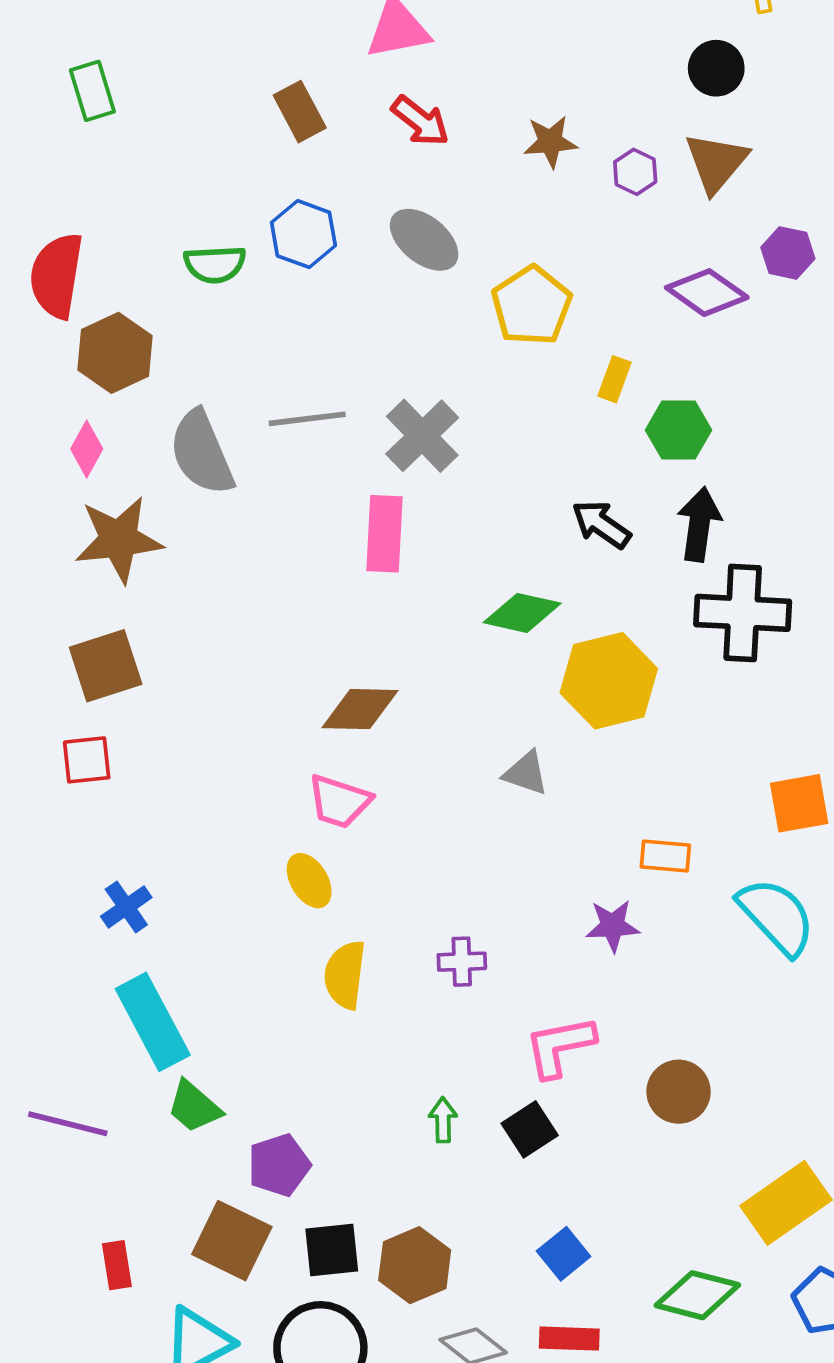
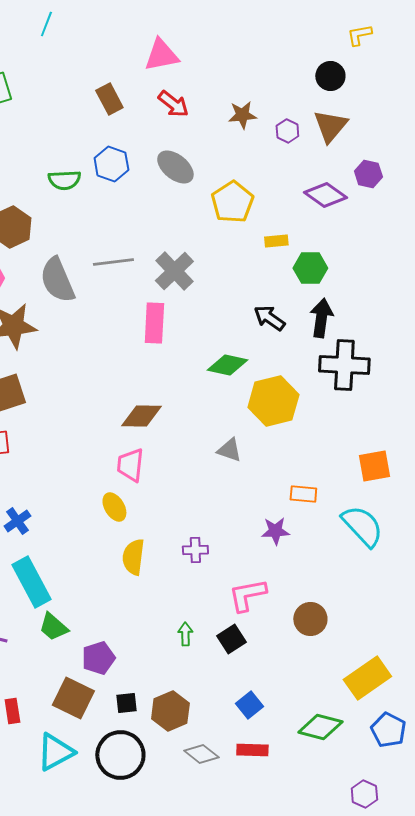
yellow rectangle: (614, 379) -> (276, 241), turned 65
pink trapezoid: (339, 801) -> (130, 465), turned 78
black square: (332, 1250) -> (126, 703), size x0.7

